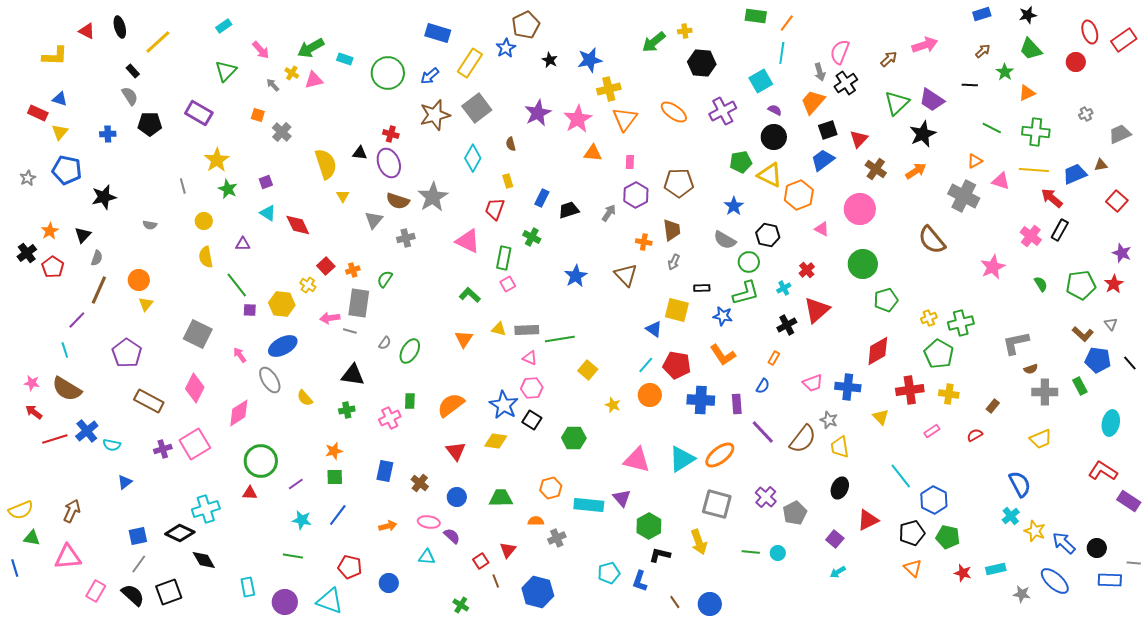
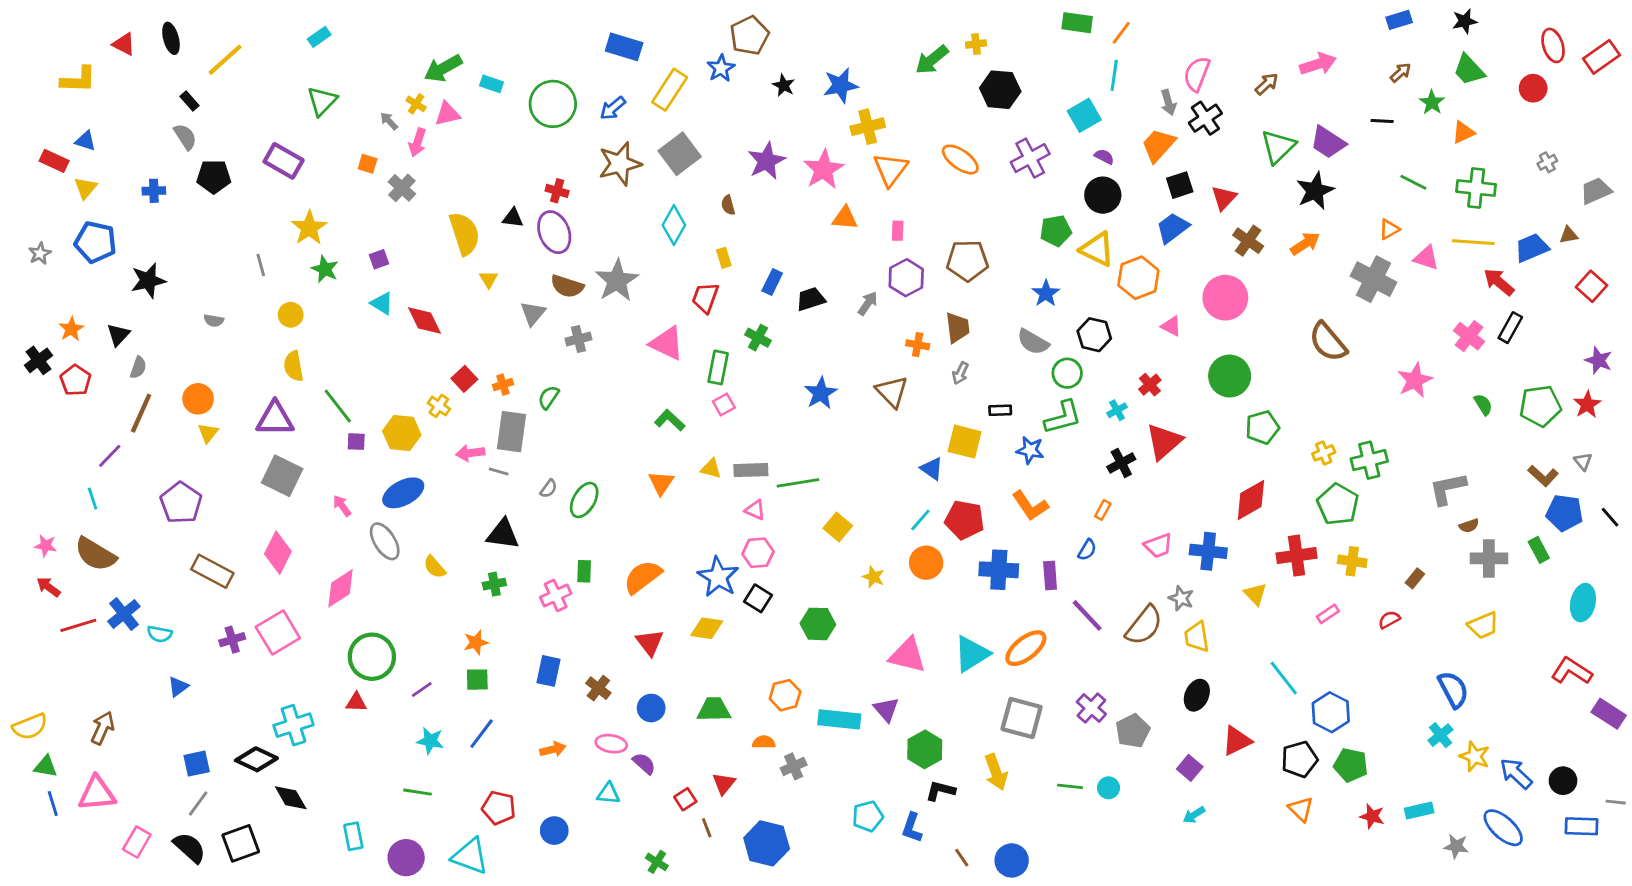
pink arrow: (261, 50) -> (417, 142), moved, turned 60
purple triangle: (243, 244) -> (275, 419), moved, size x1.8
blue line: (15, 568) -> (53, 803), moved

